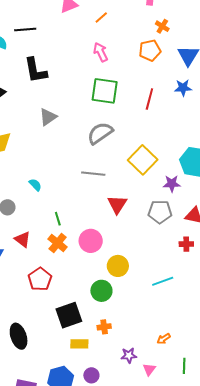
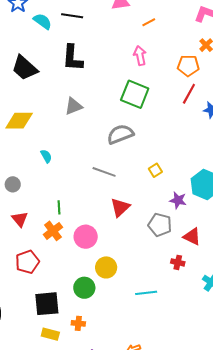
red line: (149, 99) -> (189, 94), moved
yellow square: (143, 160) -> (155, 170), size x0.5
cyan semicircle: (35, 185) -> (46, 156), moved

